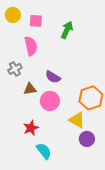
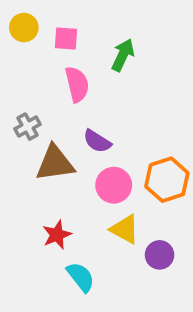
pink semicircle: (31, 46) -> (77, 84), moved
brown triangle: (30, 89) -> (55, 163), size x1.6
pink circle: (50, 101) -> (114, 185), moved
yellow triangle: (77, 120) -> (125, 229), moved

